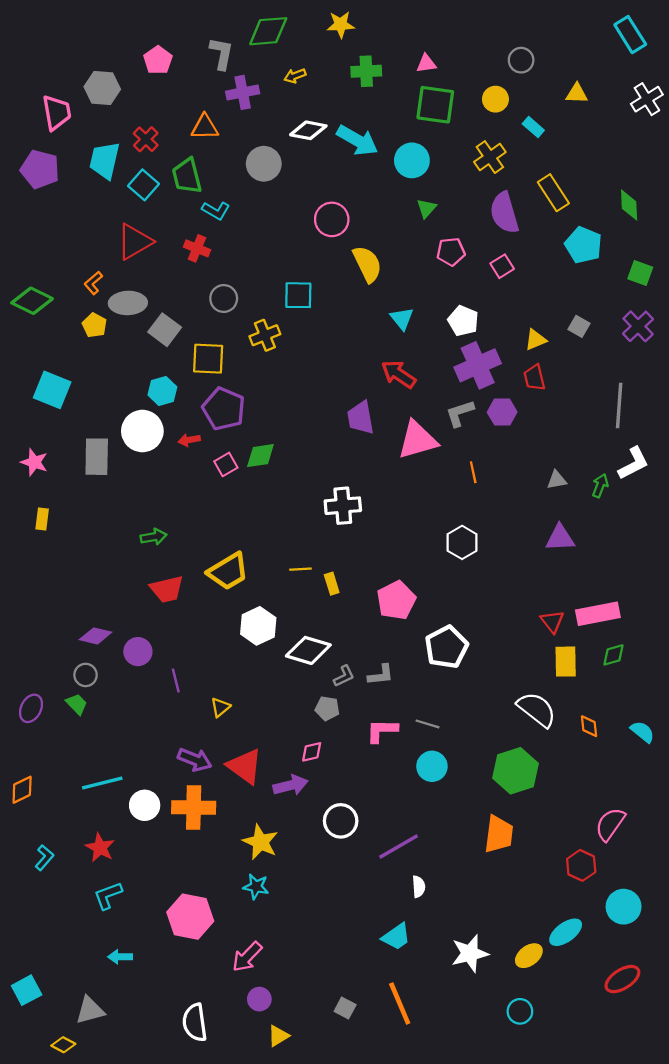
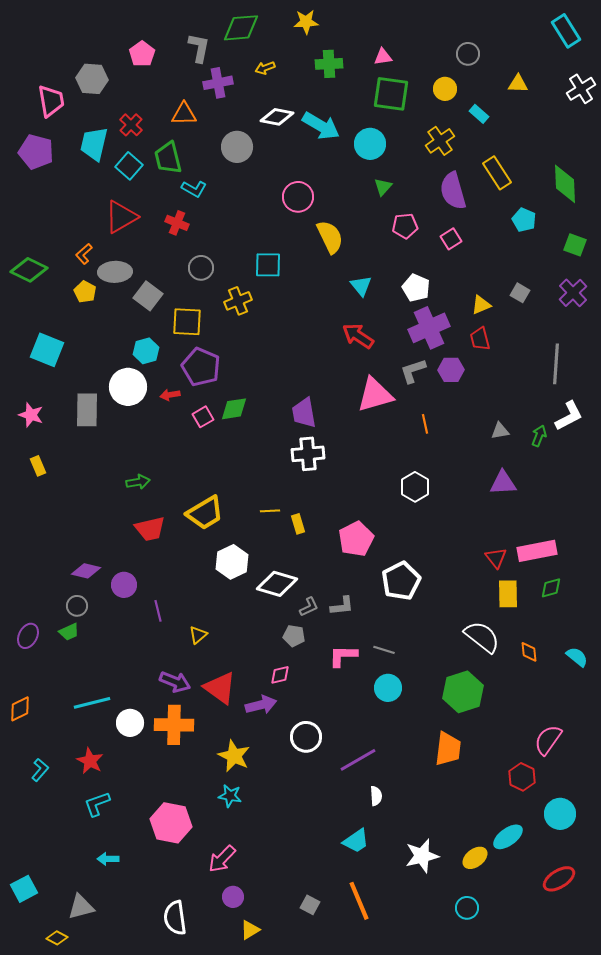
green diamond: (629, 205) -> (565, 184), size x1.4
cyan pentagon: (583, 245) -> (524, 220), size x0.7
purple trapezoid: (361, 418) -> (304, 413), moved
yellow rectangle: (42, 519) -> (38, 466), turned -30
green trapezoid: (77, 704) -> (69, 632), turned 110

